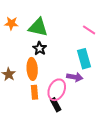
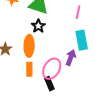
pink line: (89, 30) -> (78, 12), moved, turned 64
purple arrow: (75, 77) -> (71, 58), turned -84

